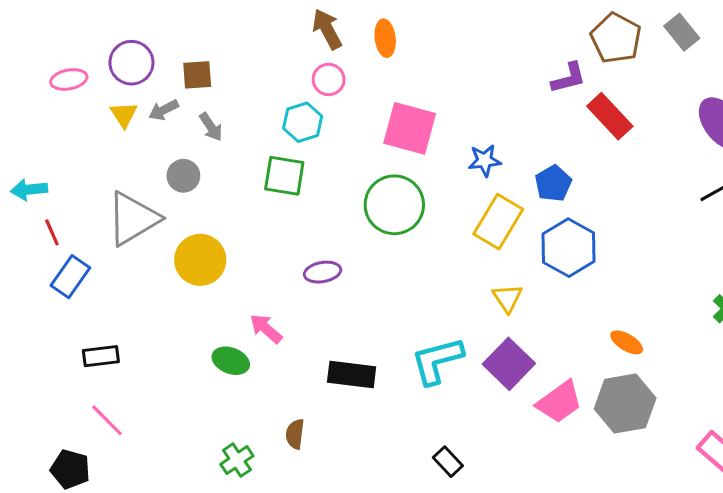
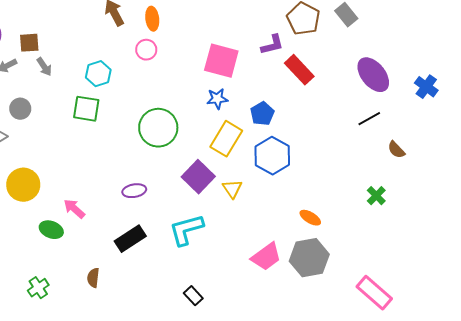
pink circle: (329, 79) -> (146, 50), moved
gray arrow: (211, 127) -> (44, 67), moved
pink square: (410, 128) -> (221, 61), moved
yellow circle: (200, 260) -> (23, 185), moved
purple ellipse: (322, 272) -> (134, 191), moved
purple square: (509, 364) -> (198, 177), moved
black rectangle: (352, 374) -> (130, 239), turned -40
green cross: (237, 460) -> (38, 288), moved

